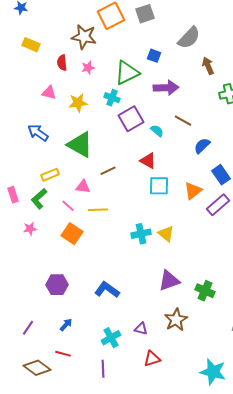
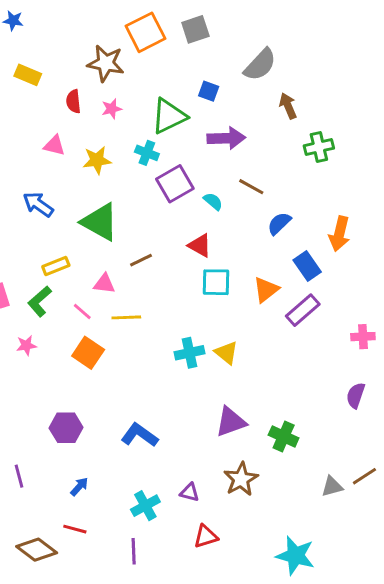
purple line: (28, 328) -> (19, 476), moved, turned -49

